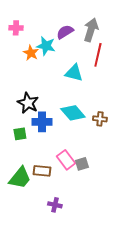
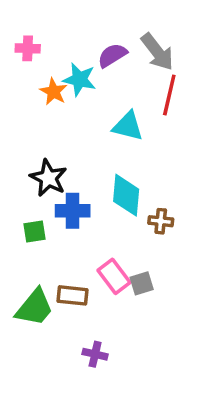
gray arrow: (91, 30) -> (157, 52), turned 125
cyan diamond: (73, 113) -> (126, 195), turned 45
brown cross: (100, 119) -> (161, 221), moved

